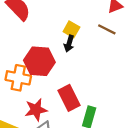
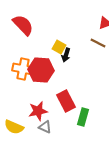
yellow square: (71, 29) -> (59, 47), moved
orange cross: (18, 78) -> (23, 69), moved

